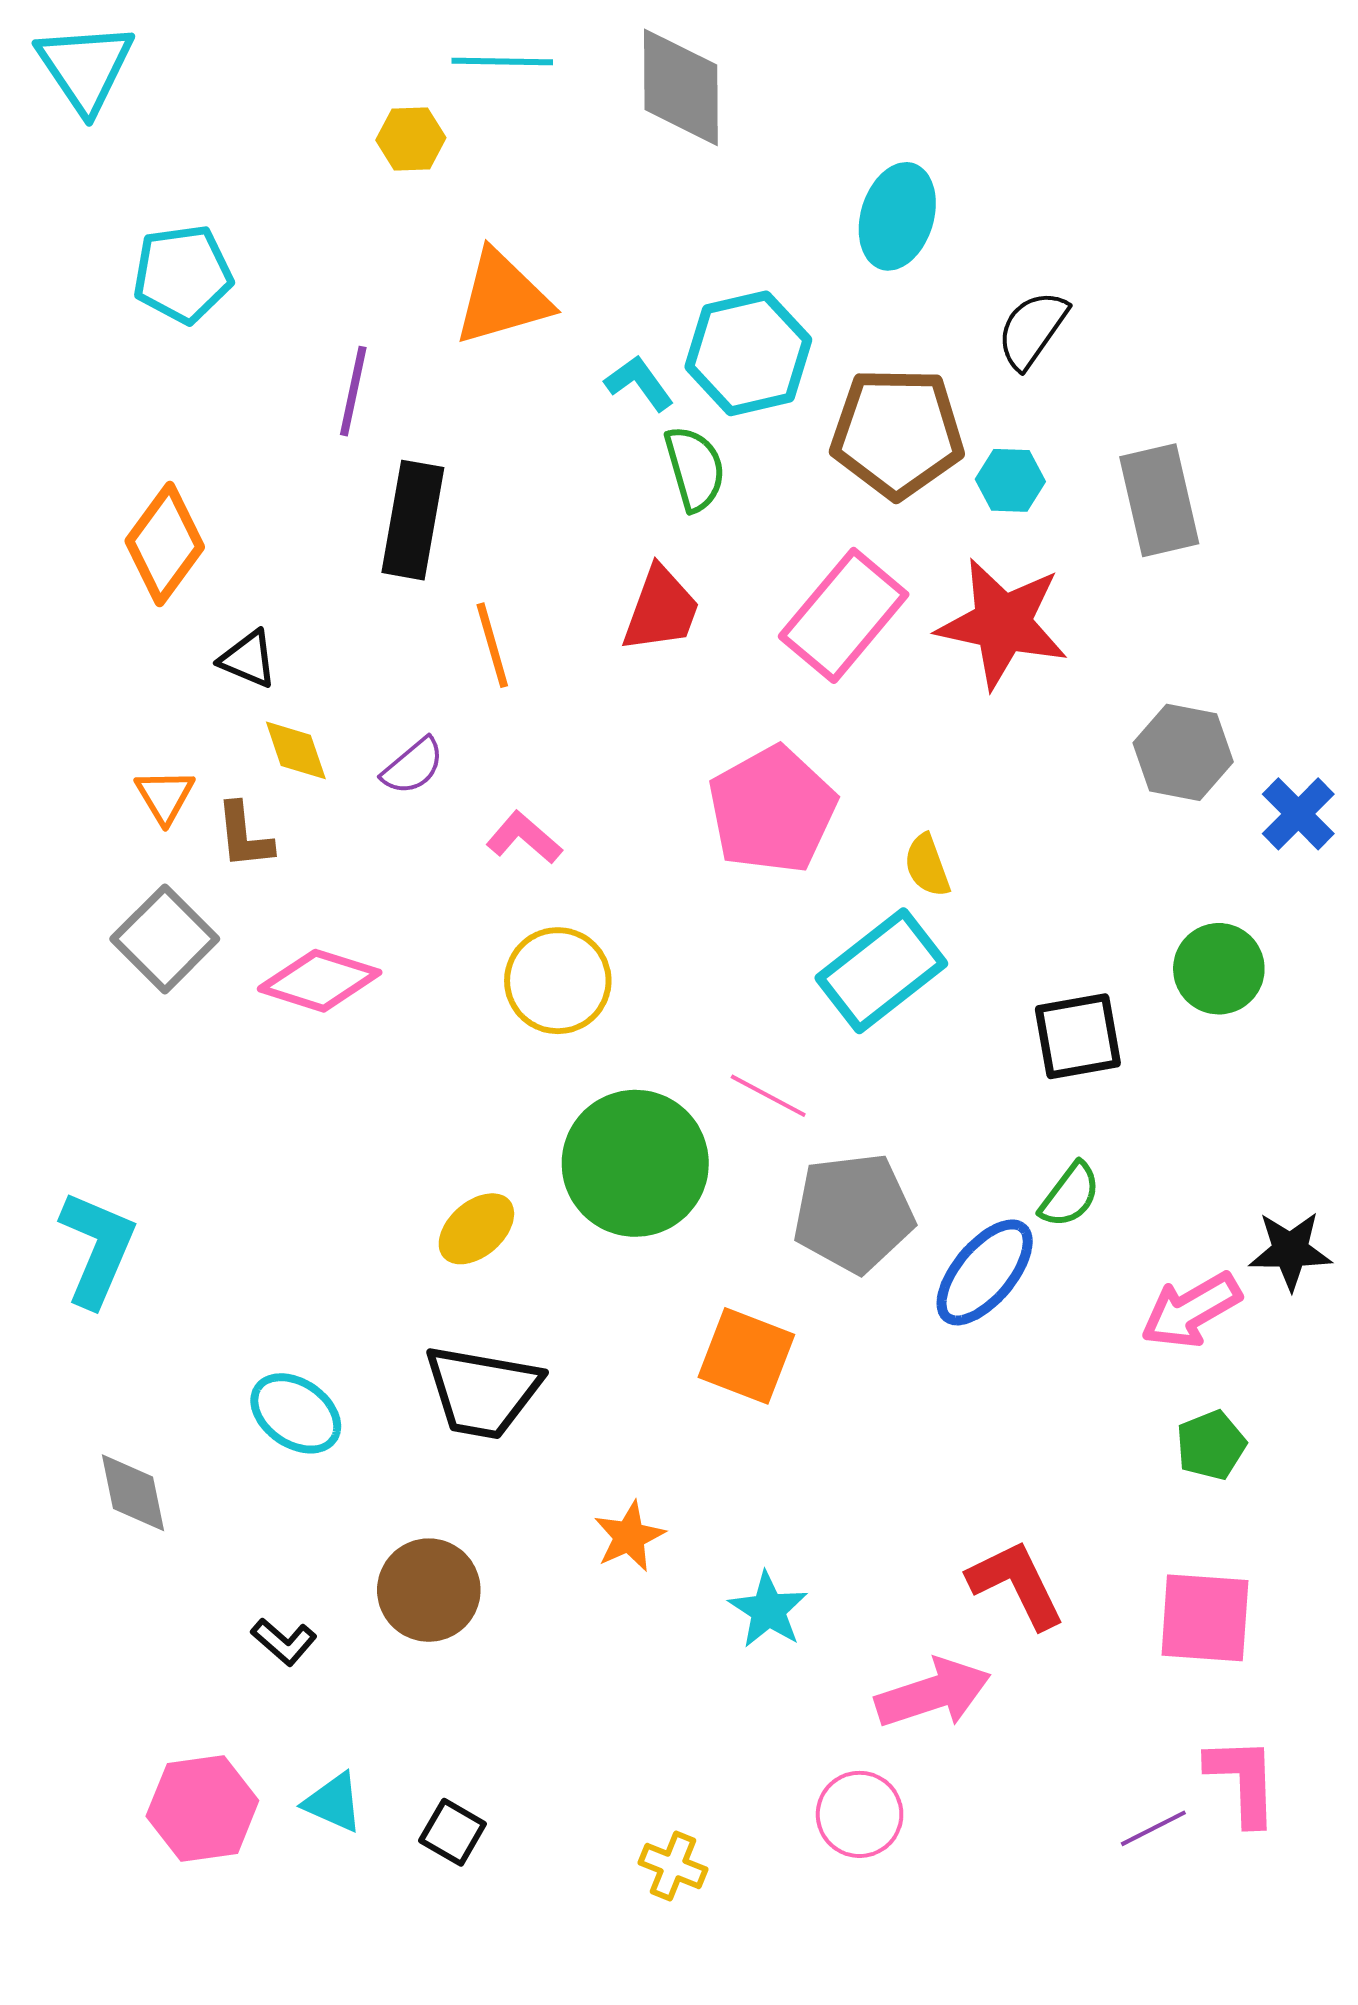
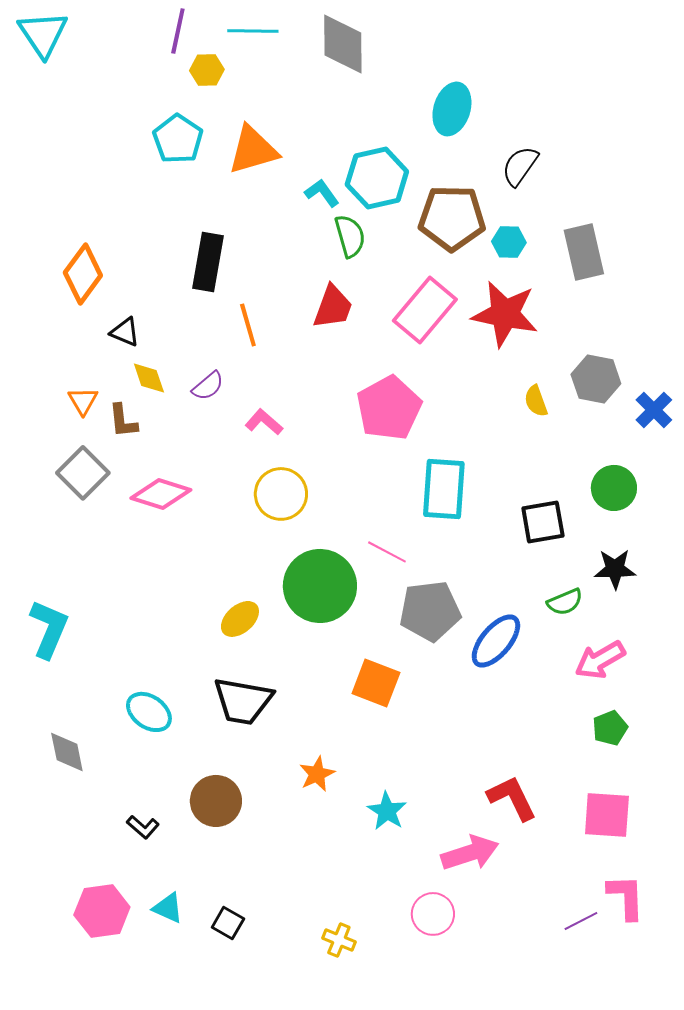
cyan pentagon: (183, 274) -> (178, 139), moved, turned -30
purple line: (353, 391) -> (178, 31), moved
yellow semicircle: (927, 866) -> (536, 401), moved
cyan rectangle: (881, 971) -> (444, 489), turned -48
green semicircle: (1070, 1195) -> (565, 602), moved, turned 30
black star: (1290, 1251) -> (615, 569), moved

